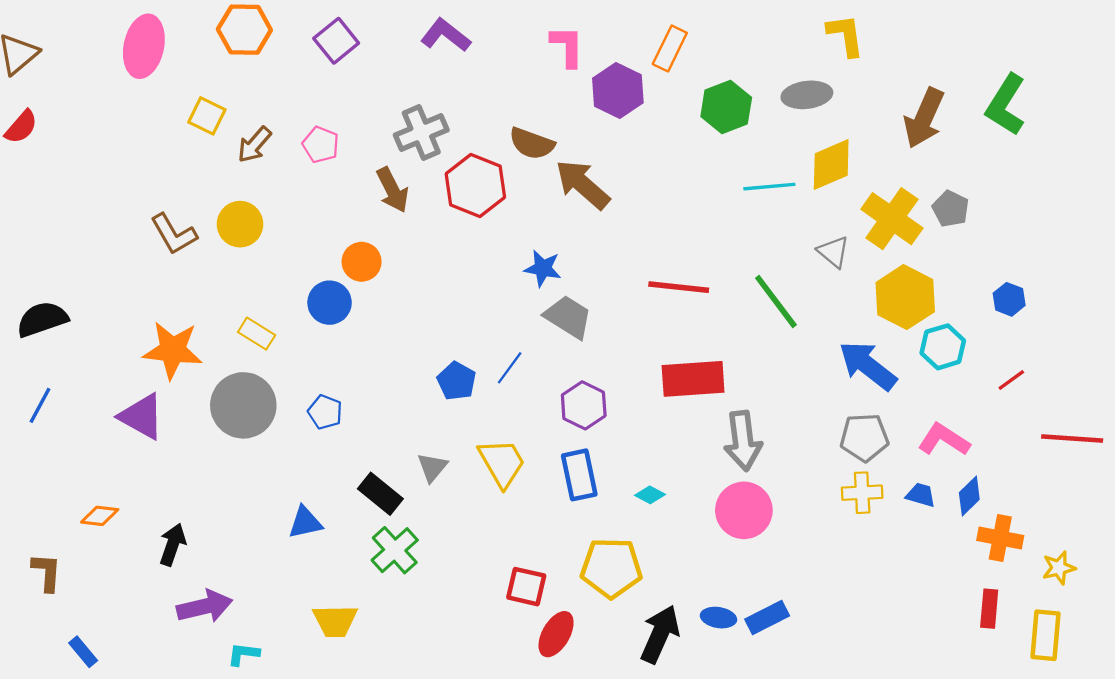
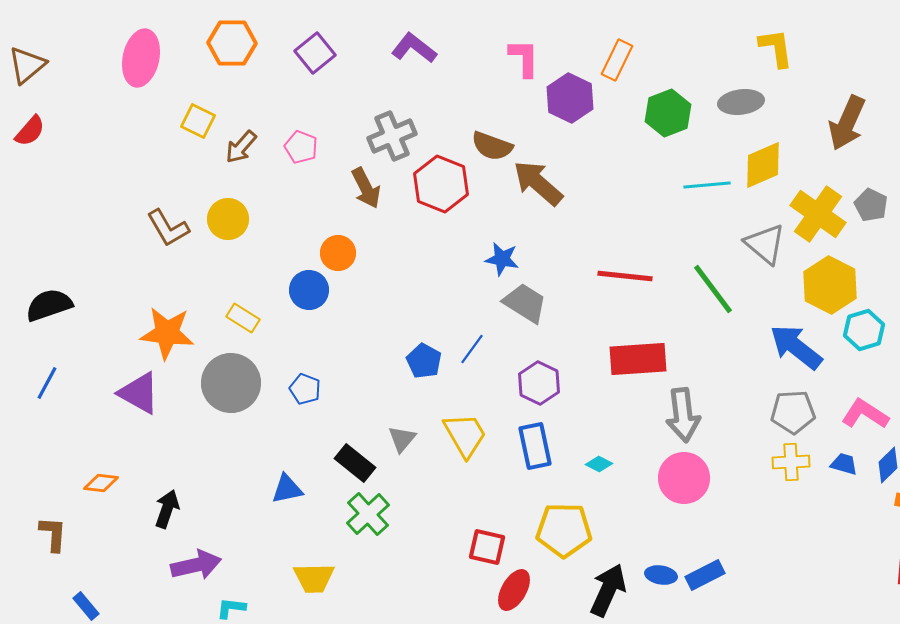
gray triangle: (833, 252) -> (765, 244), size x1.4

